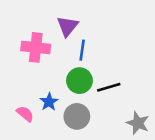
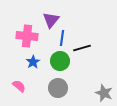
black line: (109, 87) -> (82, 48), moved
blue star: (49, 102) -> (33, 62), moved

